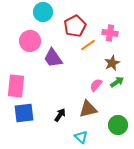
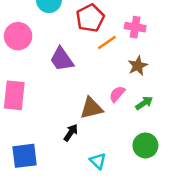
pink circle: (30, 41) -> (18, 36), moved
green arrow: (117, 82) -> (144, 103), moved
brown triangle: (88, 109) -> (91, 108), moved
blue square: (24, 113) -> (25, 156), moved

